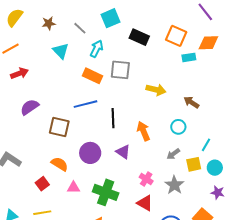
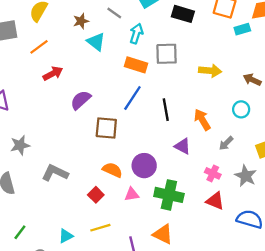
brown star: (49, 23) -> (81, 21), moved
blue line: (85, 104) -> (132, 98), turned -35
purple semicircle: (30, 107) -> (81, 100), moved
purple circle: (90, 153) -> (144, 166), moved
gray arrow: (173, 154) -> (226, 143), moved

